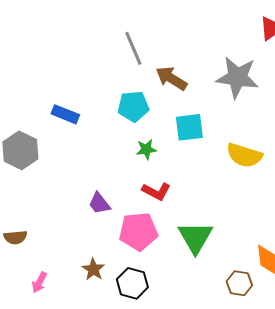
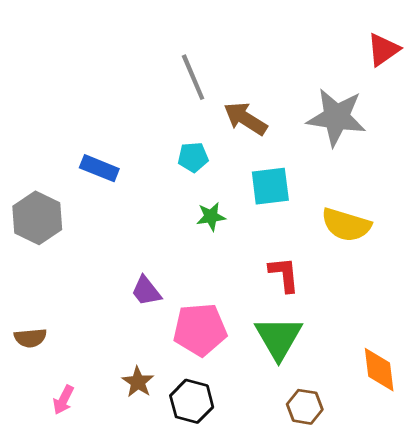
cyan pentagon: (133, 106) -> (193, 157), size x0.7
red L-shape: (156, 191) -> (284, 274), moved, turned -124
brown hexagon: (239, 283) -> (305, 407), moved

